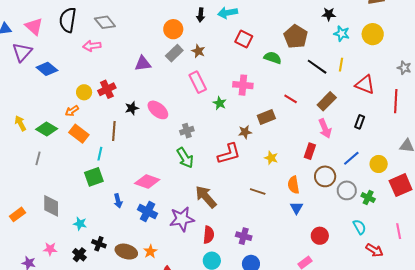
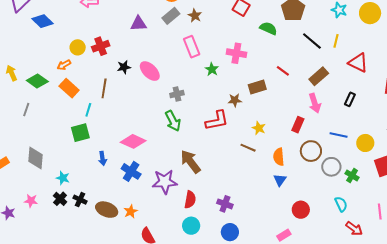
blue line: (351, 158) -> (339, 135), turned 48
brown line: (258, 192) -> (248, 148), moved
black cross: (79, 255) -> (60, 199), moved

